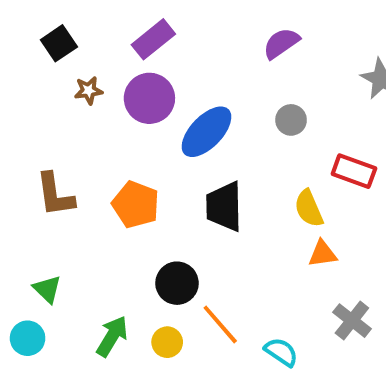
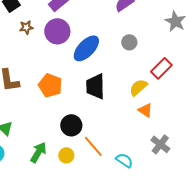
red rectangle: (354, 171) -> (161, 68), turned -65
yellow semicircle: (309, 208) -> (138, 87), turned 72
orange triangle: (322, 254) -> (145, 110), turned 42

